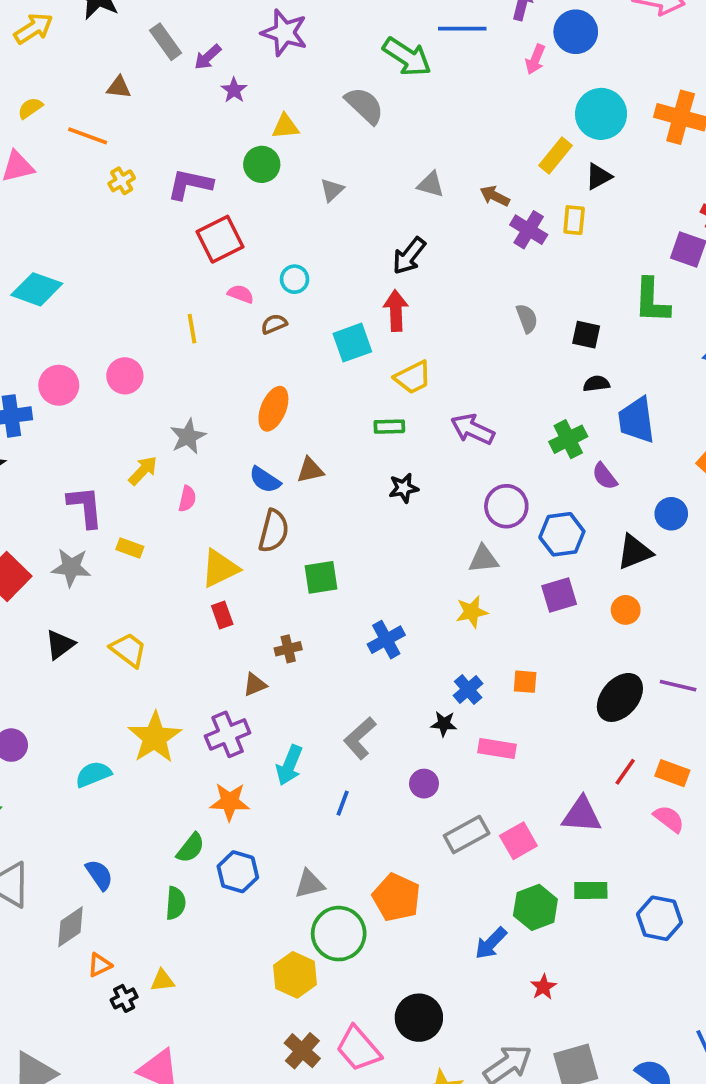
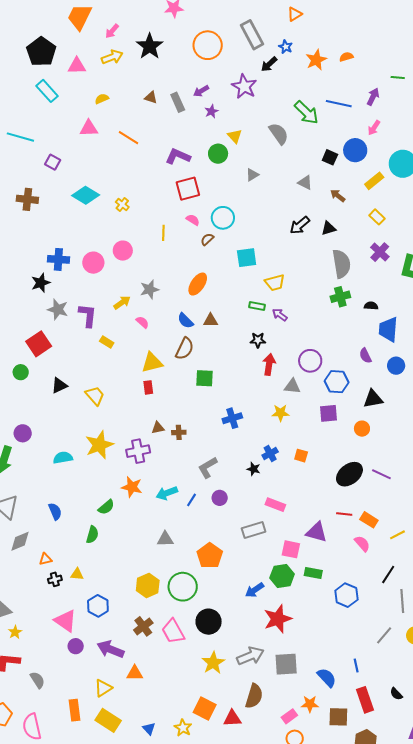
blue circle: (576, 32) -> (355, 150), moved
gray rectangle: (166, 42) -> (178, 102), moved
yellow triangle: (285, 126) -> (235, 136), turned 42
orange line: (88, 136) -> (129, 138), moved
black triangle: (599, 176) -> (329, 228), moved
yellow cross: (122, 181) -> (122, 204), moved, turned -32
yellow rectangle: (574, 220) -> (377, 217), turned -63
purple cross: (529, 230) -> (380, 252), moved
black arrow: (409, 256) -> (300, 225), moved
cyan circle: (295, 279) -> (223, 218), size x1.5
red arrow: (396, 311) -> (269, 364), moved
gray semicircle: (527, 318) -> (341, 264), size x1.8
brown semicircle: (274, 324) -> (207, 239), turned -32
black square: (586, 335) -> (330, 157), moved
pink circle: (59, 385) -> (93, 263), moved
purple arrow: (473, 429) -> (280, 315), moved, size x0.7
green cross: (568, 439) -> (340, 297), moved
pink semicircle: (187, 499) -> (142, 322), turned -72
blue circle: (671, 514) -> (396, 366), moved
gray star: (71, 567) -> (58, 309), moved
brown cross: (288, 649) -> (179, 432), moved
pink rectangle: (497, 749) -> (275, 505), moved
cyan arrow: (289, 765) -> (167, 493), moved, turned 35
red line: (625, 772) -> (344, 514), turned 49
purple circle: (424, 784) -> (220, 498), moved
pink square: (518, 841) -> (291, 549), moved, turned 30
blue hexagon: (238, 872) -> (98, 606), moved
gray diamond: (70, 927) -> (20, 541), moved
green circle: (339, 934) -> (183, 587), moved
red star: (543, 987) -> (278, 619), size x2.0

